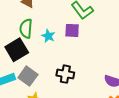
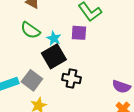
green semicircle: (26, 29) -> (30, 30), turned -60
black square: (17, 50) -> (54, 56), moved

